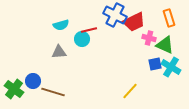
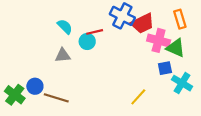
cyan semicircle: (61, 25) -> (65, 27), turned -119
pink cross: (149, 38) -> (159, 40), size x1.5
cyan cross: (171, 67) -> (182, 83), moved

